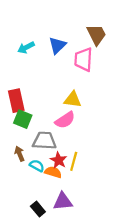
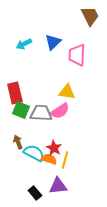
brown trapezoid: (96, 35) -> (90, 16), moved
gray trapezoid: (44, 141) -> (41, 113), moved
yellow line: (74, 161) -> (65, 160), moved
cyan semicircle: (37, 166) -> (34, 153), size x1.5

